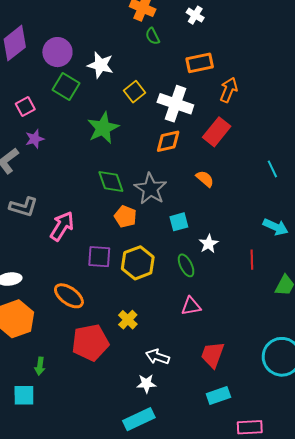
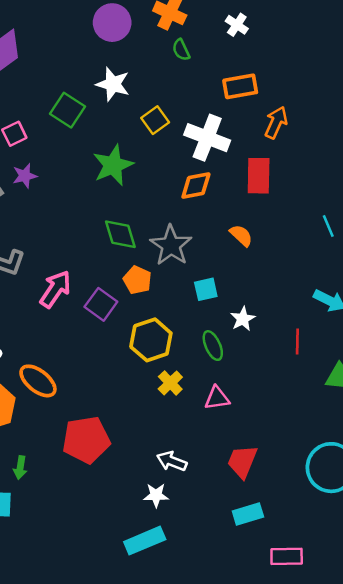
purple circle: (57, 52) -> (112, 23), moved
red rectangle: (217, 132) -> (259, 176), turned -40
purple square: (99, 257) -> (101, 304), moved, turned 30
orange ellipse: (69, 296) -> (38, 381), moved
yellow cross: (128, 320) -> (170, 383), moved

